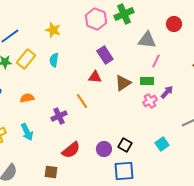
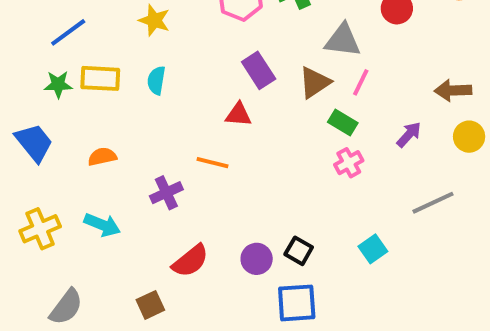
yellow rectangle: (26, 59) -> (100, 78), turned 54
green rectangle: (147, 81) -> (343, 123), turned 32
brown triangle: (123, 83) -> (315, 82), moved
purple arrow: (167, 92) -> (409, 135), moved
orange line: (82, 101) -> (212, 163), turned -42
cyan arrow: (27, 132) -> (102, 225), turned -42
brown square: (51, 172) -> (150, 305), turned -32

